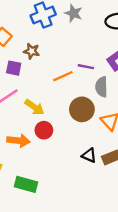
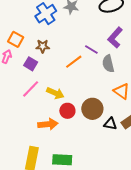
purple line: (86, 67) -> (91, 49), turned 32
purple square: (14, 68) -> (31, 64), turned 32
brown circle: (82, 109) -> (92, 109), moved

